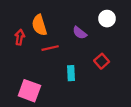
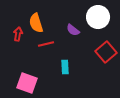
white circle: (107, 19) -> (98, 17), size x1.5
red square: (102, 61) -> (106, 52), moved, size x1.5

